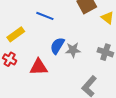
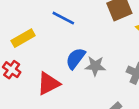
red triangle: (39, 67) -> (48, 84), turned -30

